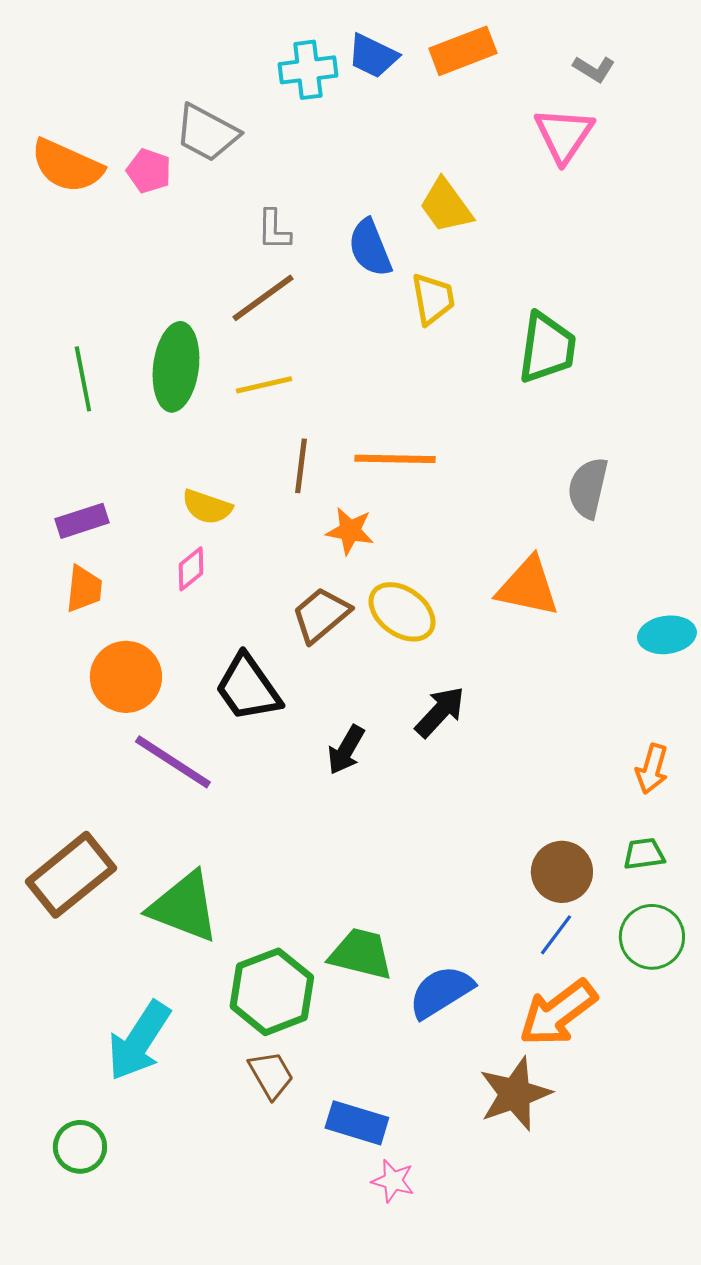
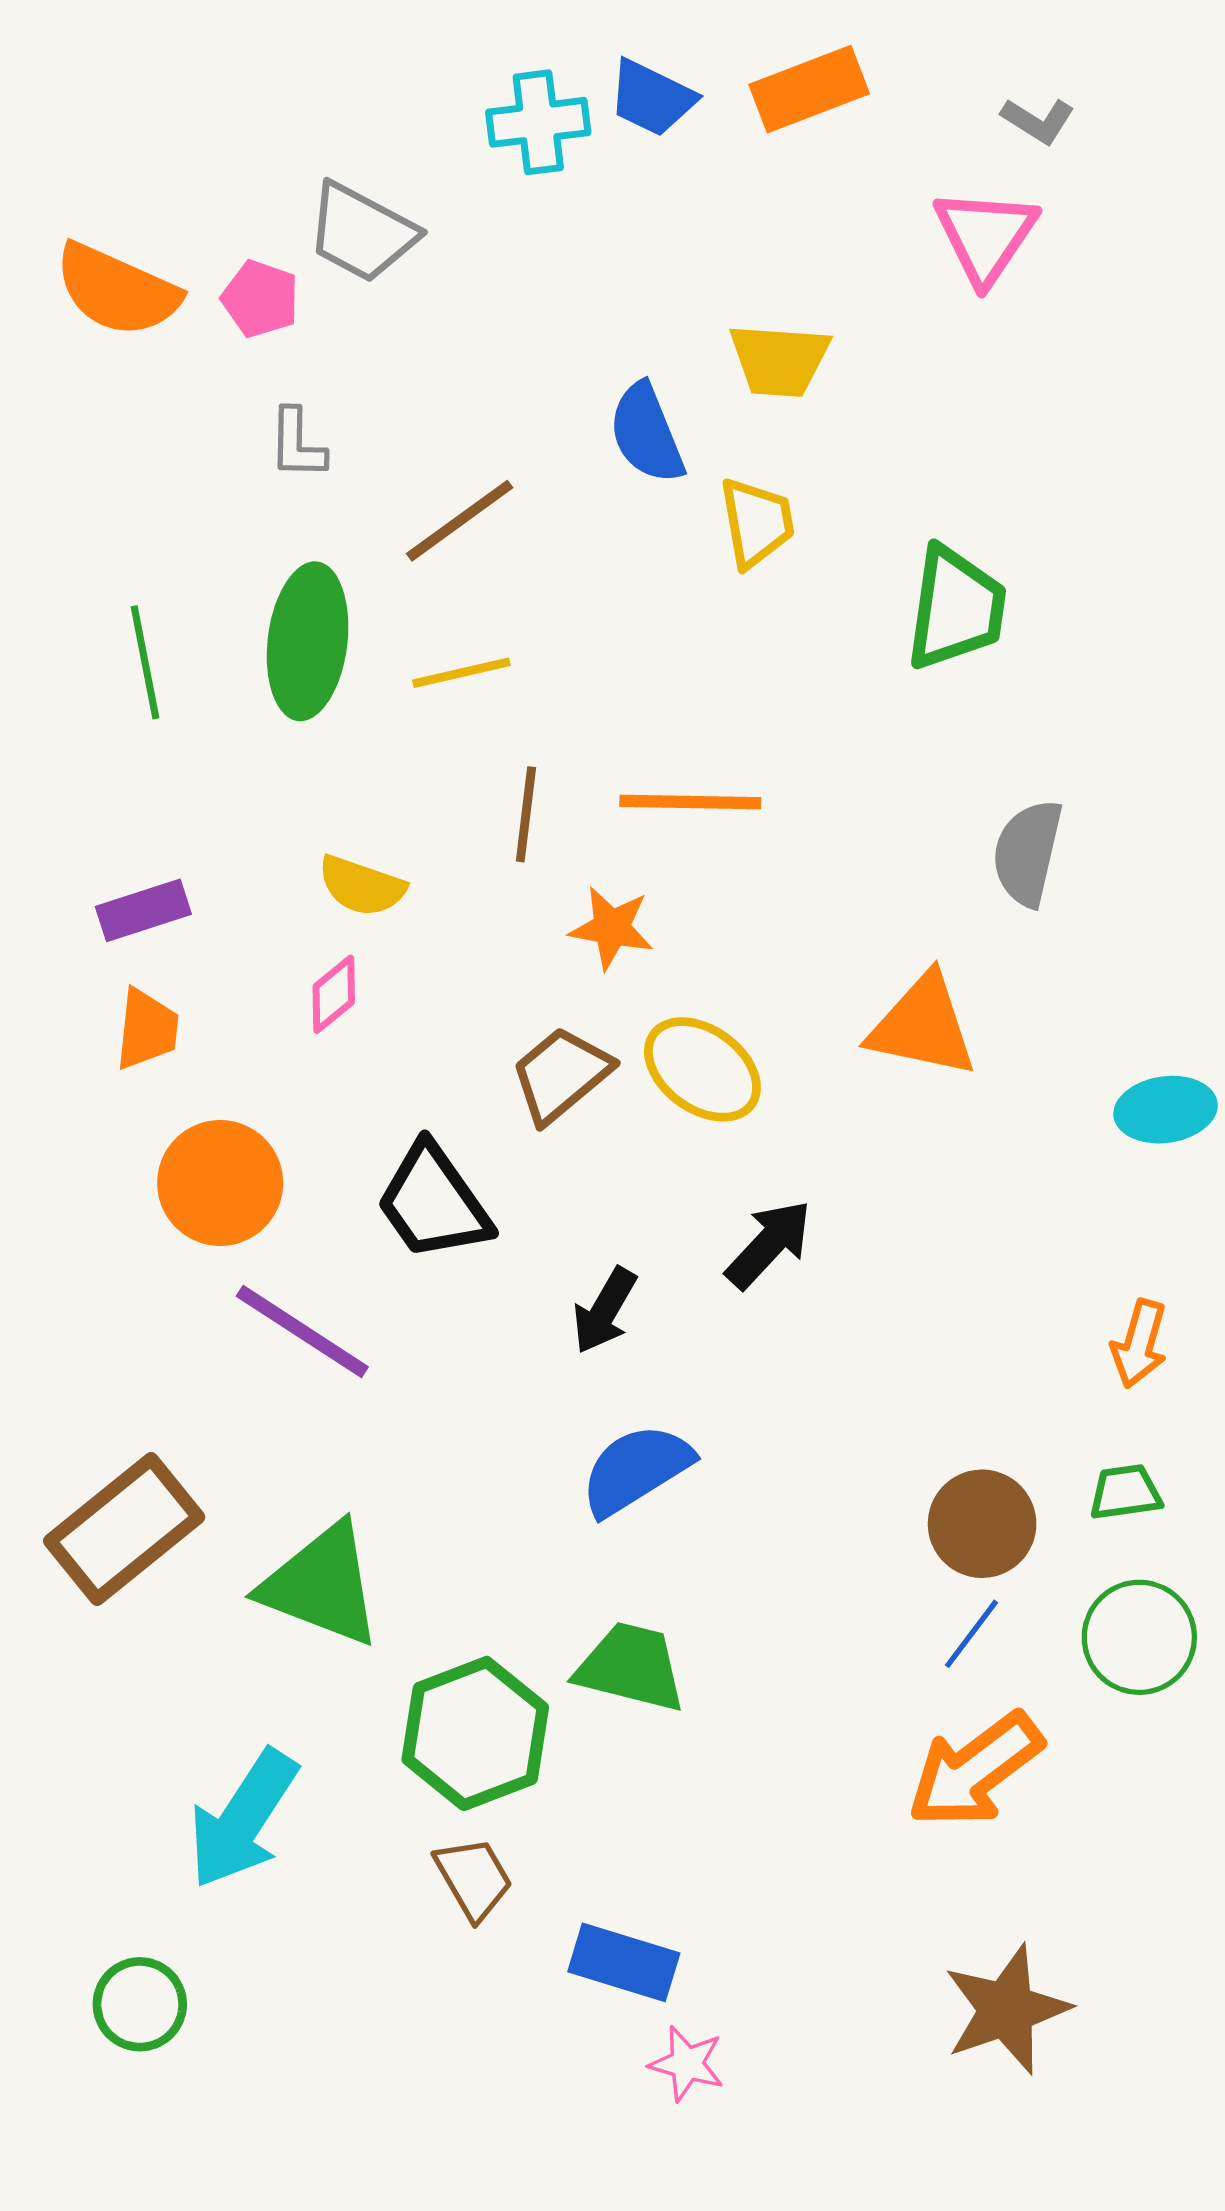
yellow trapezoid: (446, 206) -> (779, 360), turned -50
gray L-shape: (274, 230) -> (297, 444), moved
blue semicircle: (441, 992) -> (636, 1470), moved
brown star: (515, 1094) -> (1007, 2010), moved

